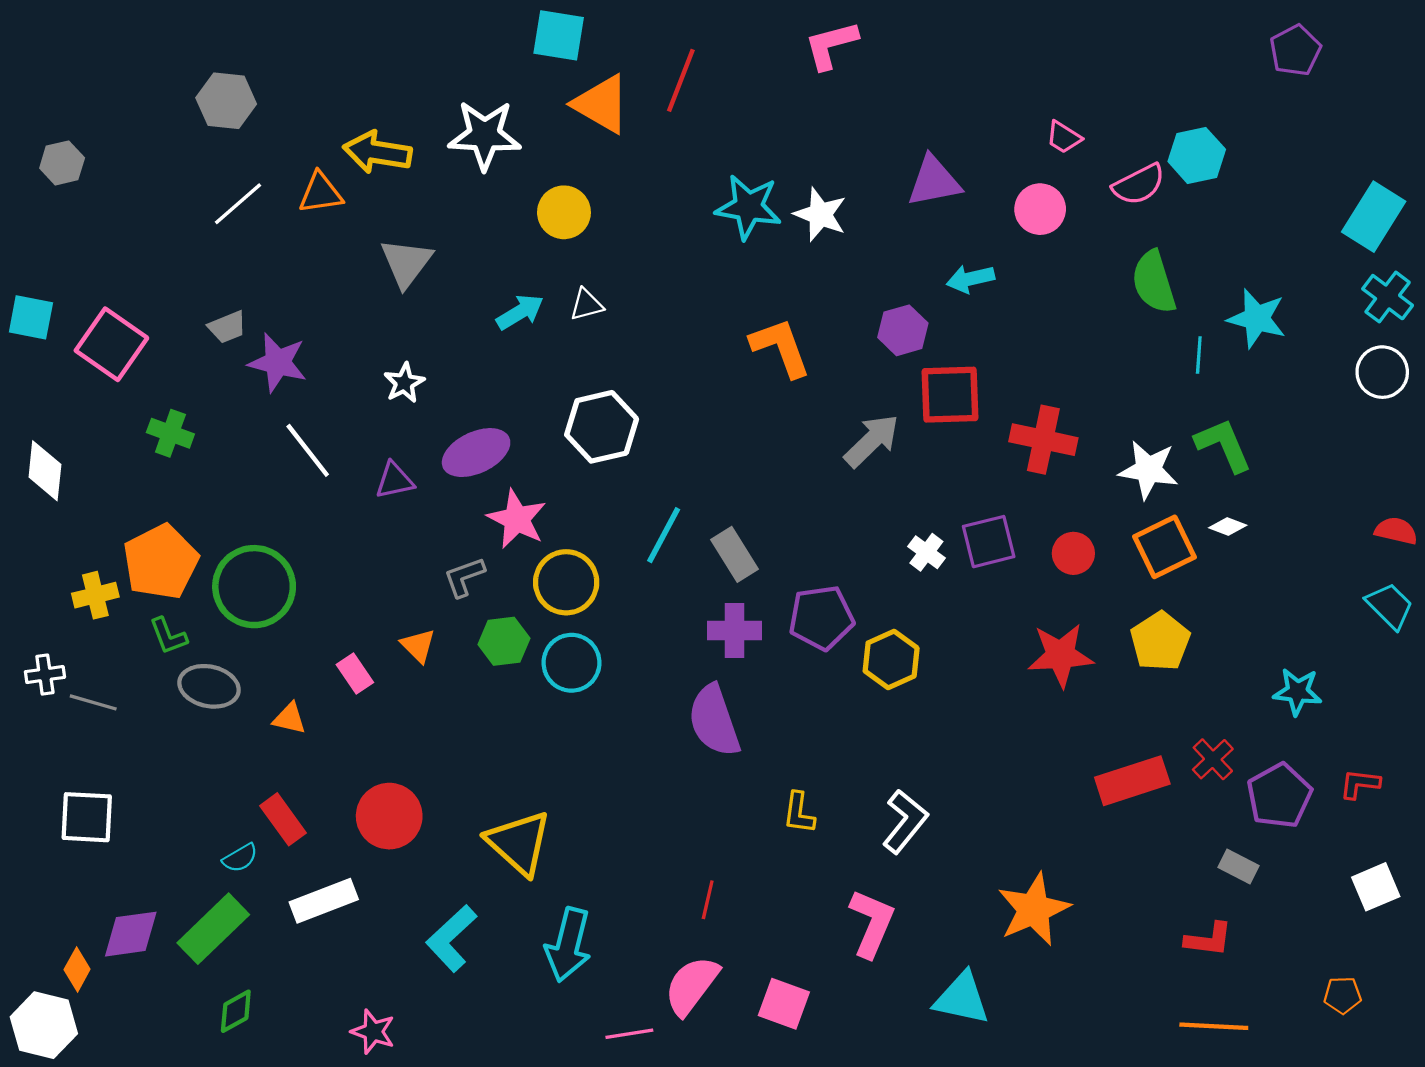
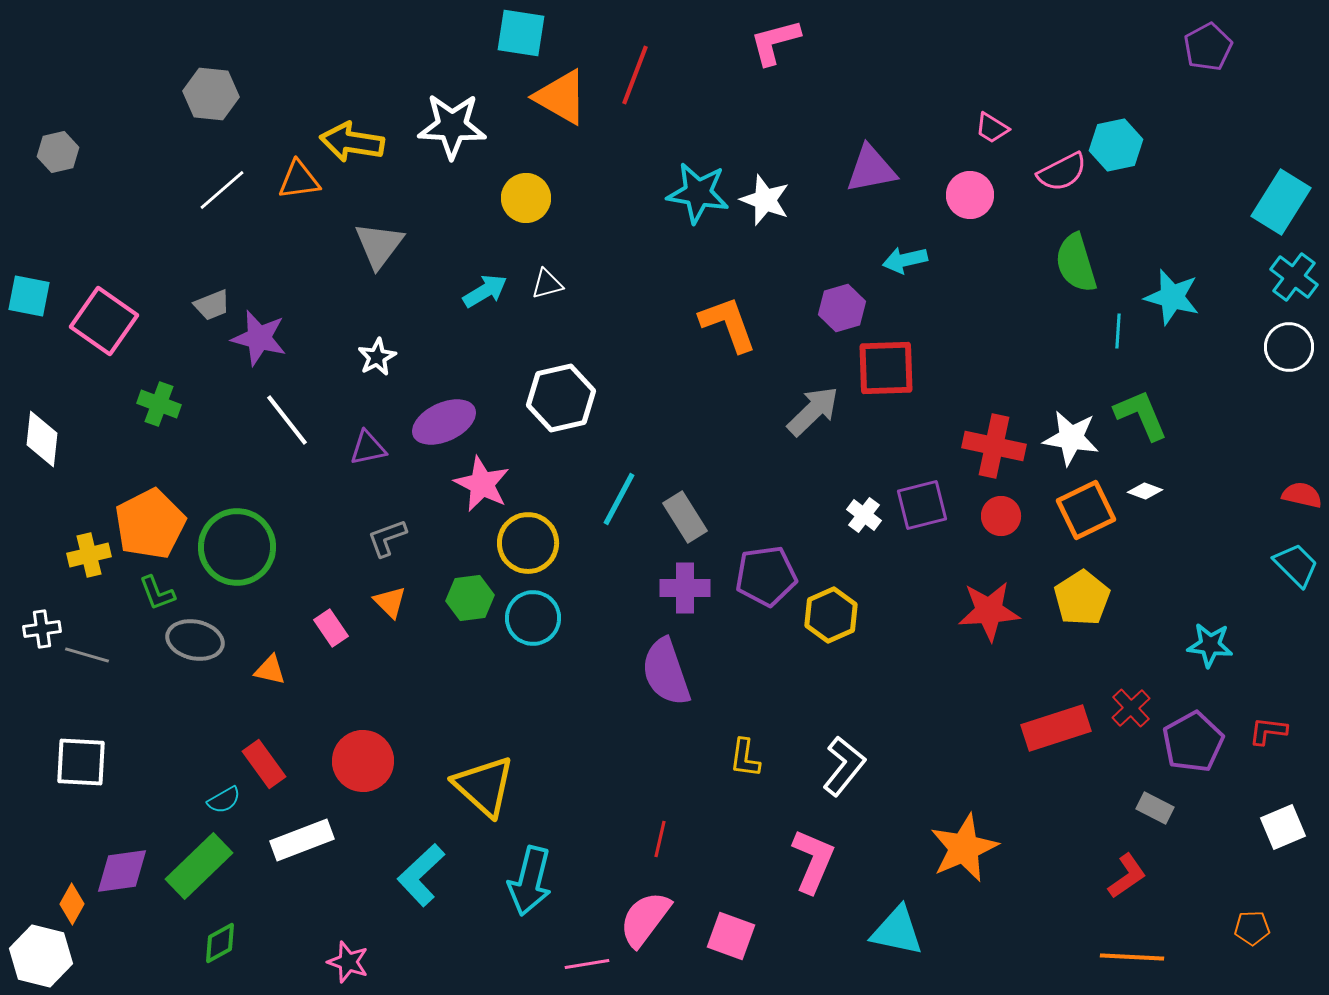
red cross: (1043, 440) -> (994, 446), moved
gray L-shape: (464, 577) -> (387, 538), moved
red L-shape: (1208, 939) -> (1127, 876), turned -42

